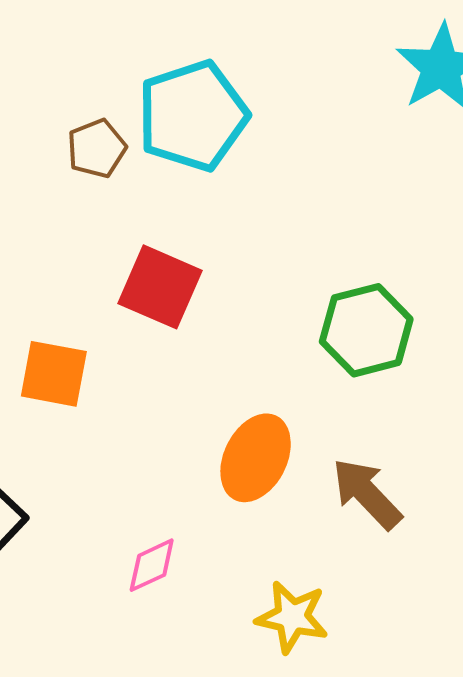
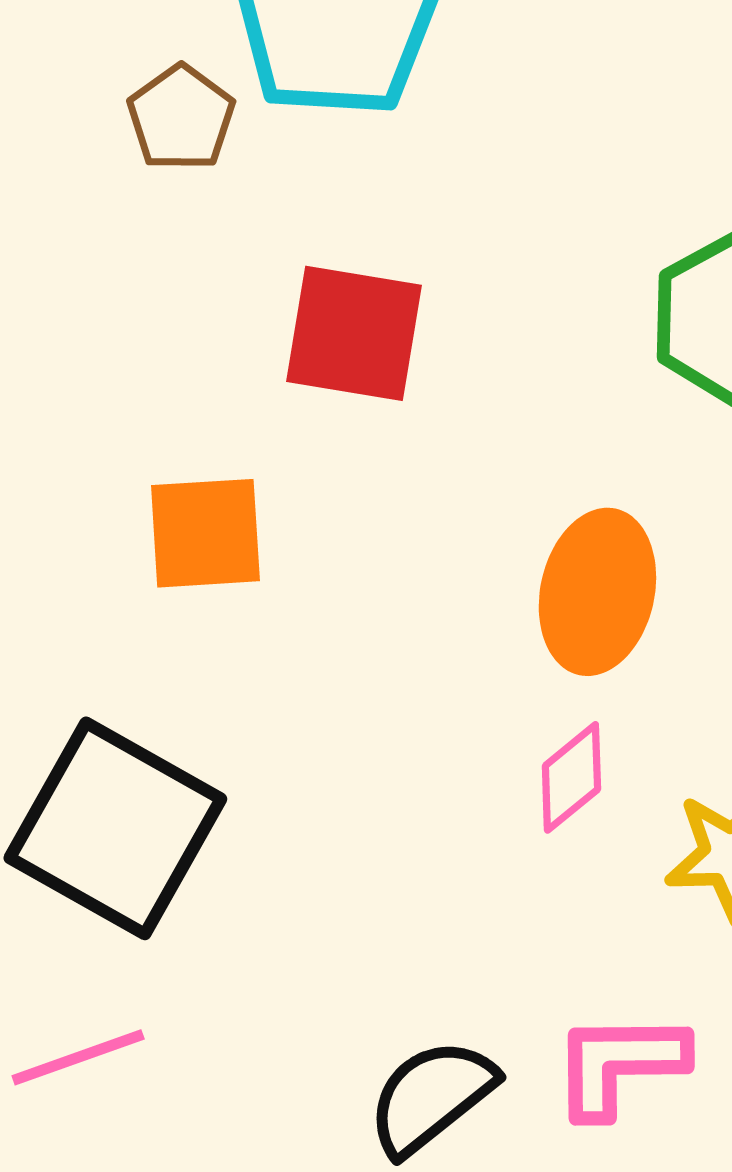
pink diamond: (152, 565) -> (571, 777), moved

